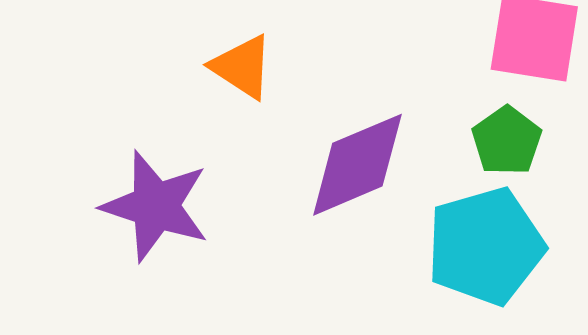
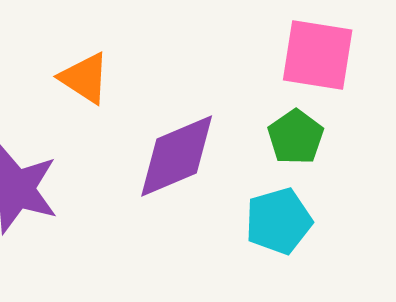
cyan pentagon: (485, 246) -> (279, 221), size x0.7

